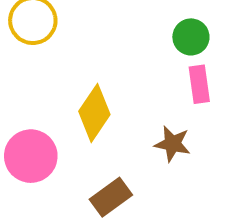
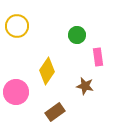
green circle: (191, 37) -> (77, 35), moved

